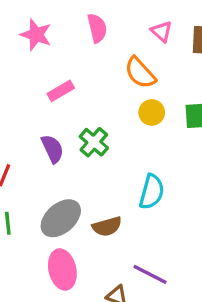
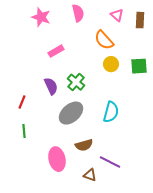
gray ellipse: (61, 218) -> (71, 113), moved
brown semicircle: (107, 227) -> (84, 145), moved

